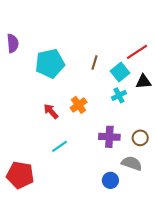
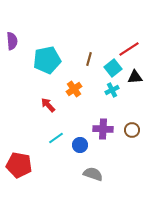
orange cross: (79, 105) -> (74, 89), moved
gray semicircle: (132, 163) -> (93, 174), moved
blue circle: (110, 180) -> (80, 145), moved

